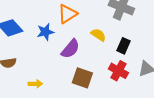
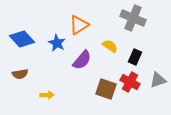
blue star: (45, 32) -> (57, 43), turned -30
brown square: (82, 78) -> (106, 89), moved

